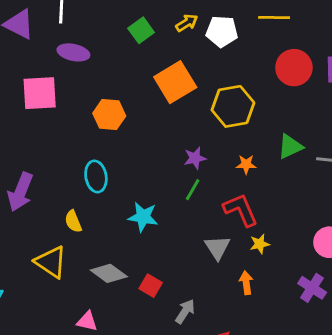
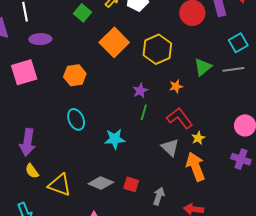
yellow semicircle: (73, 221) -> (32, 171), moved
orange arrow: (246, 283) -> (196, 167), size x1.8

